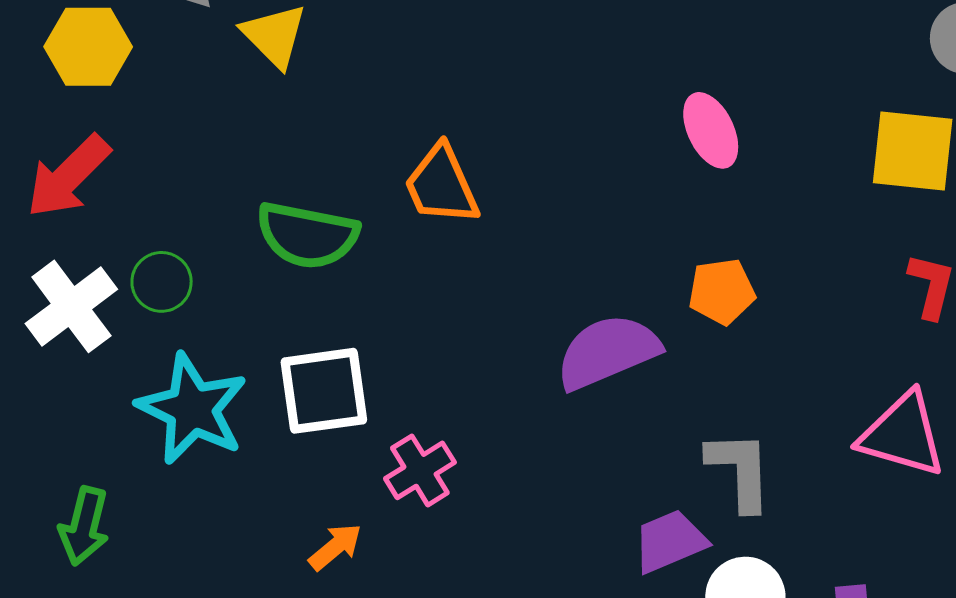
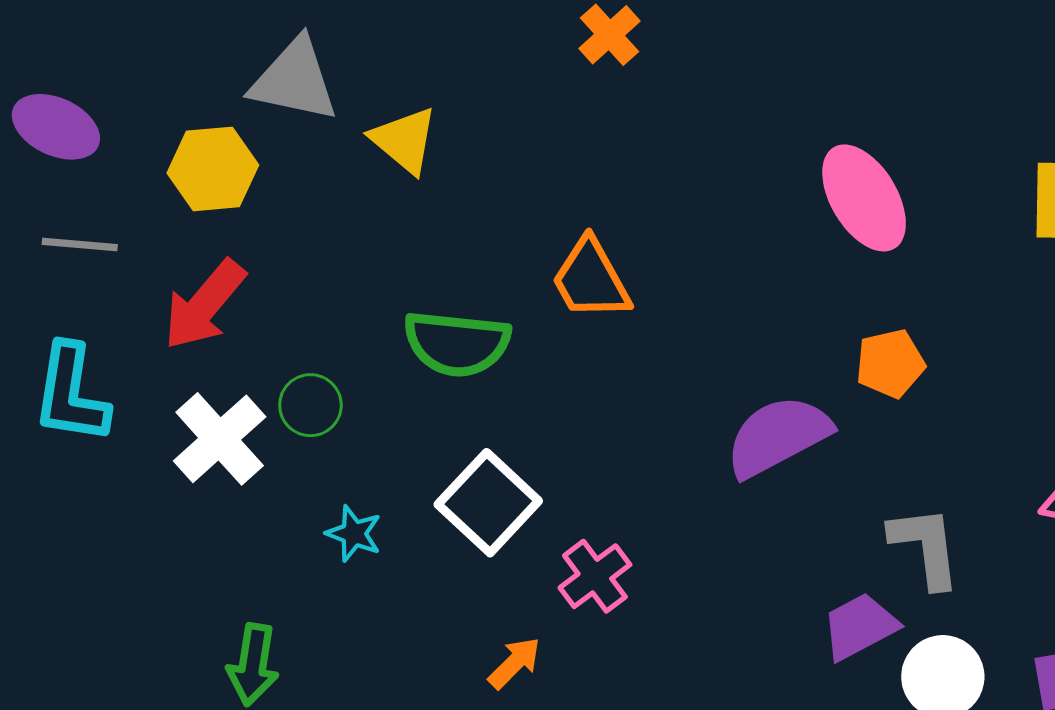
pink ellipse: (711, 130) -> (864, 198), size x1.4
white square: (324, 391) -> (488, 503), turned -34
cyan star: (192, 409) -> (354, 534), size x0.5

